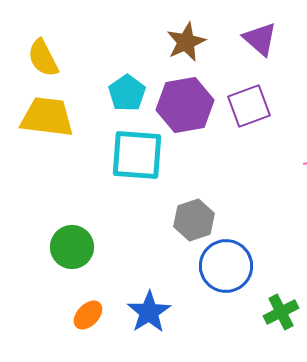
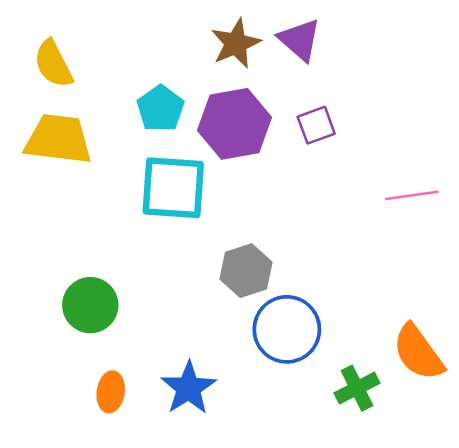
purple triangle: (260, 39) -> (300, 40), moved
purple square: (249, 106) -> (316, 125), size x0.7
orange ellipse: (88, 315) -> (111, 392), turned -36

